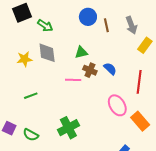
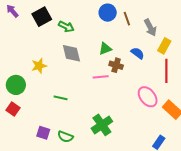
gray arrow: (131, 25) -> (150, 28), moved
yellow rectangle: (145, 45) -> (164, 46), moved
yellow star: (25, 59) -> (39, 66), moved
blue semicircle: (110, 69) -> (138, 53), moved
green line: (31, 96) -> (61, 98), turned 40

